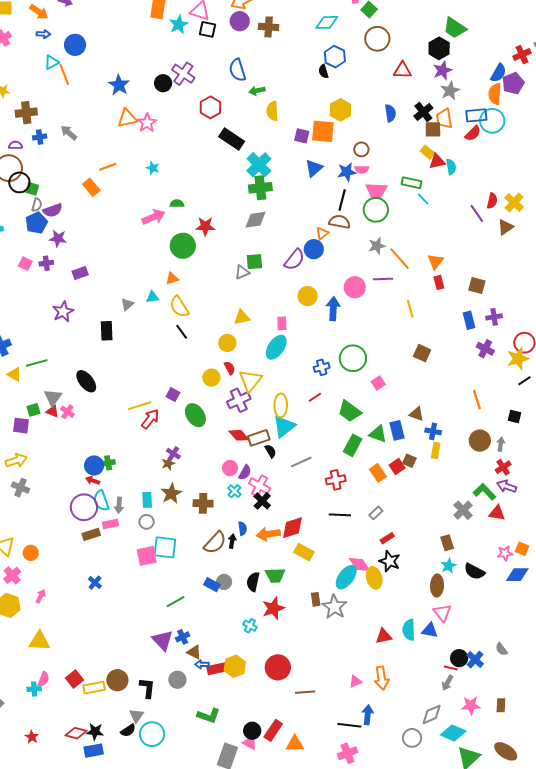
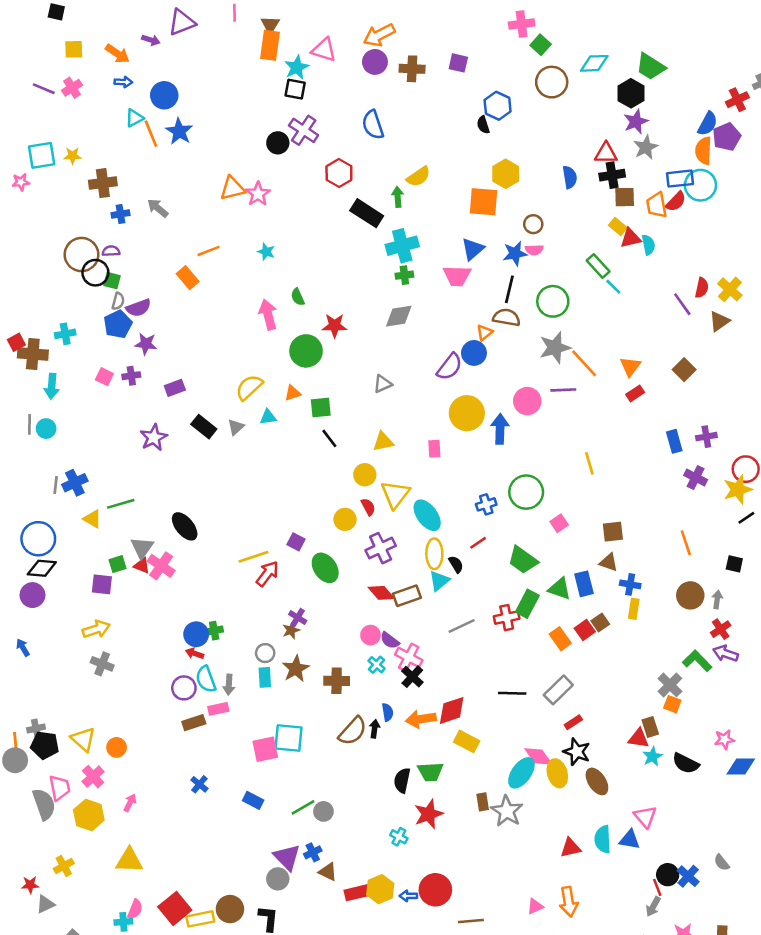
cyan diamond: (327, 22) -> (594, 63), moved
black square: (207, 29) -> (295, 89), moved
red triangle: (402, 70) -> (606, 153), moved
blue star: (119, 85) -> (179, 131), moved
green arrow: (257, 91) -> (398, 197), moved, turned 98
yellow semicircle: (272, 111) -> (418, 177), turned -120
black cross: (423, 112) -> (612, 175), turned 30
orange trapezoid: (444, 119) -> (657, 205), moved
purple square: (302, 136) -> (458, 63), moved
purple semicircle: (15, 145) -> (111, 251), moved
cyan cross: (259, 165) -> (402, 246), turned 30
green rectangle: (412, 183) -> (598, 266), turned 36
green cross: (260, 188) -> (404, 275), size x0.6
pink trapezoid: (376, 191) -> (457, 276), moved
green semicircle: (177, 204) -> (298, 297), turned -112
pink arrow: (154, 217) -> (268, 315), turned -80
gray star: (377, 246) -> (555, 348), size x1.4
green square: (254, 262) -> (321, 408), moved
red rectangle: (439, 282) -> (635, 393), turned 72
brown square: (477, 285) -> (684, 370), moved, turned 30
yellow circle: (308, 296) -> (467, 413), size x1.4
yellow semicircle: (179, 307) -> (249, 387), moved, turned 80
yellow line: (410, 309) -> (589, 463), moved
black rectangle: (107, 331) -> (204, 427), moved, turned -48
black line: (182, 332) -> (329, 438), moved
cyan ellipse: (276, 347) -> (427, 515), moved, turned -70
brown square: (422, 353) -> (613, 532), moved, turned -30
yellow triangle: (250, 381) -> (395, 494), moved
pink cross: (67, 412) -> (161, 566), size x1.5
cyan triangle: (284, 426) -> (439, 581), size x0.7
black semicircle: (270, 451) -> (456, 564), moved
brown square: (409, 461) -> (600, 623), turned 32
purple semicircle: (245, 472) -> (390, 640), turned 98
red cross: (336, 480) -> (507, 618), moved
purple circle: (84, 507) -> (184, 688), size x0.7
gray rectangle: (376, 513) -> (558, 690), size x1.6
red triangle: (497, 513) -> (639, 738), moved
gray circle: (147, 522) -> (265, 653), moved
orange square: (522, 549) -> (672, 704), moved
gray circle: (224, 582) -> (323, 811), moved
blue rectangle: (212, 585) -> (253, 800), moved
brown ellipse: (437, 586) -> (597, 781), moved, turned -35
blue arrow: (202, 664) -> (408, 896), moved
red line: (451, 668) -> (657, 887), turned 56
red square: (74, 679) -> (175, 908), size x1.4
gray circle: (177, 680) -> (278, 879), moved

